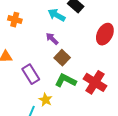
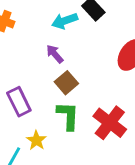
cyan arrow: (57, 15) -> (65, 21), turned -54
green L-shape: (66, 80) -> (68, 116), turned 60

